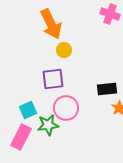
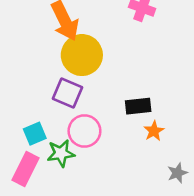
yellow circle: (64, 50) -> (82, 55), size x2.0
purple square: (53, 79) -> (67, 93), turned 30

